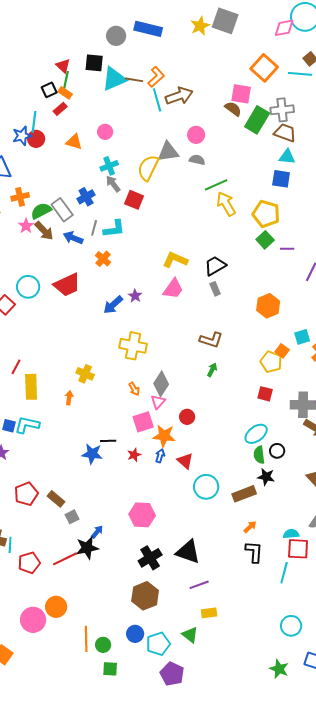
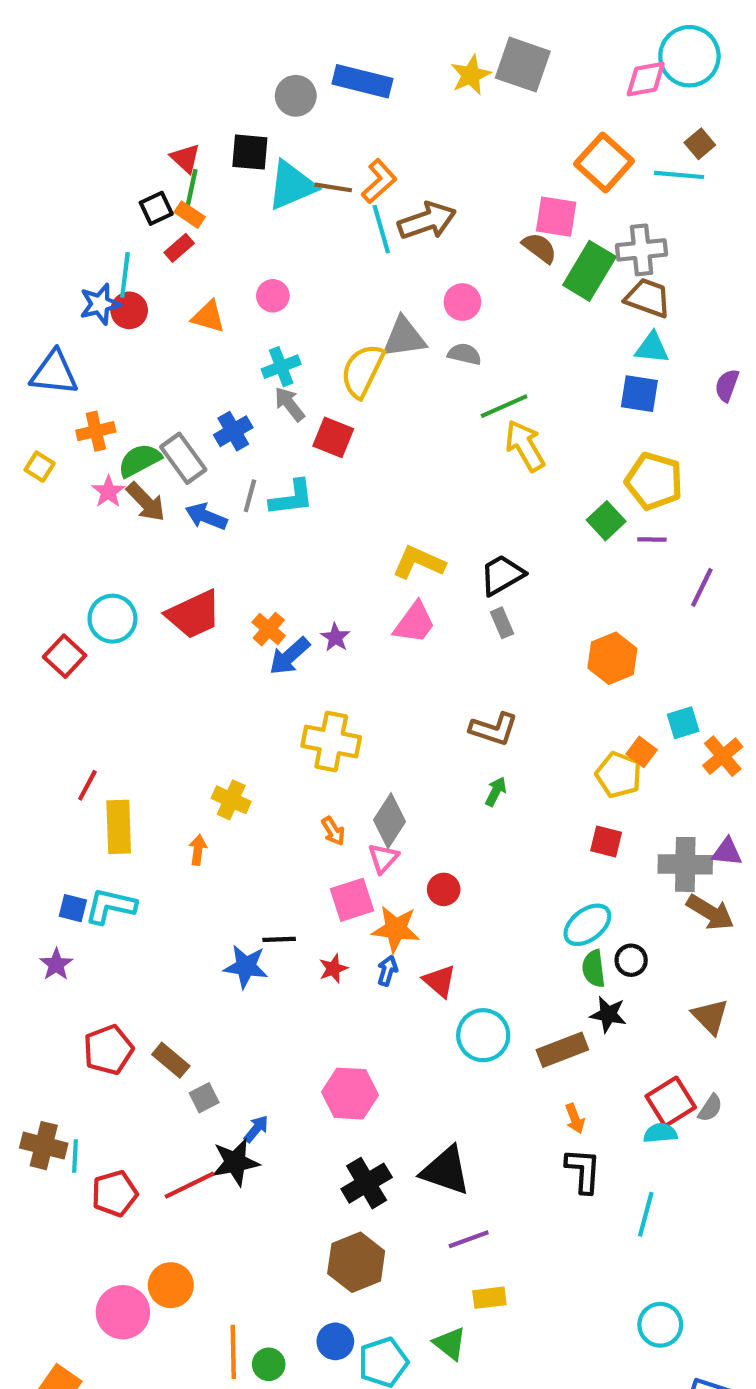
yellow pentagon: (266, 214) -> (654, 481), moved
orange cross: (103, 259) -> (269, 629), moved
orange arrow: (250, 527) -> (575, 1119), turned 112
red square: (298, 549) -> (671, 1102), moved, turned -35

